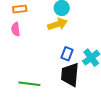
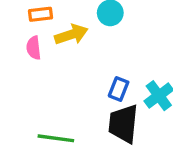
yellow arrow: (57, 24) -> (71, 35), moved

